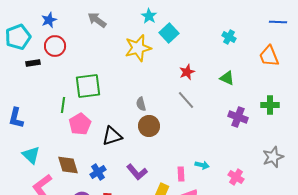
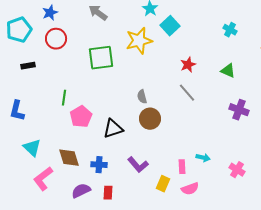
black rectangle: (33, 63) -> (28, 66), moved
green square: (88, 86) -> (101, 58), moved
blue cross: (98, 172) -> (99, 165), turned 35

